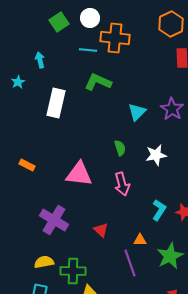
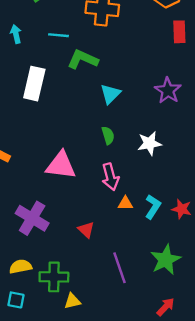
cyan line: (88, 50) -> (59, 35), moved
cyan triangle: (137, 112) -> (110, 94), moved
orange triangle: (140, 240) -> (125, 203), moved

